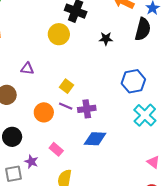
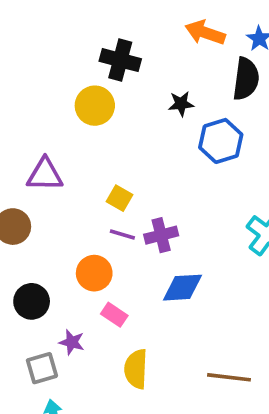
purple triangle: (27, 69) -> (45, 175), size x1.5
blue hexagon: (133, 81) -> (221, 141), moved
orange circle: (44, 112) -> (94, 273), moved

